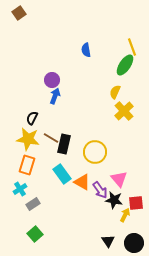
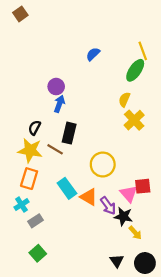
blue semicircle: (86, 50) -> (93, 54), turned 56
black rectangle: (64, 144) -> (69, 133), moved
red square: (136, 203) -> (143, 186), moved
yellow arrow: (125, 215) -> (135, 233), turned 112

